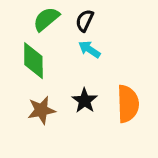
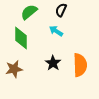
black semicircle: (85, 21) -> (61, 10), moved
brown star: (41, 110) -> (14, 69), moved

